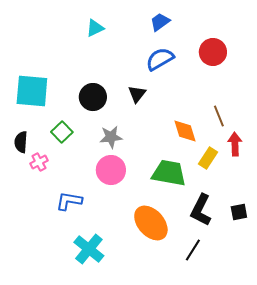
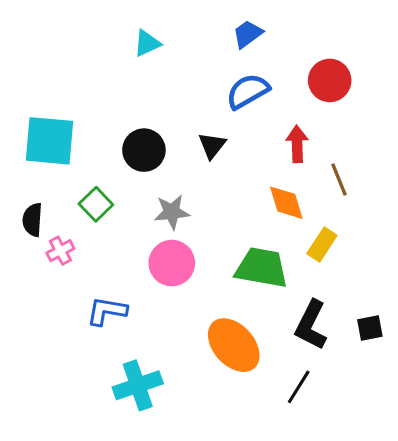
red arrow: (235, 144) -> (297, 144), moved
cyan cross: (89, 249) -> (138, 385), turned 32

